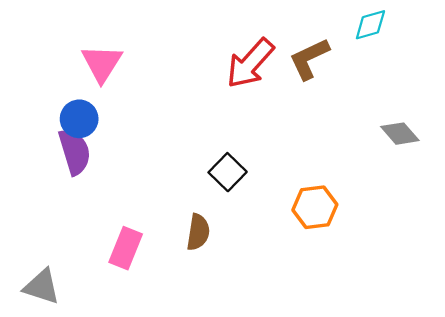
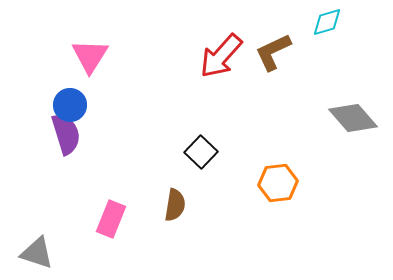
gray diamond: (400, 134) -> (353, 118), size x1.4

